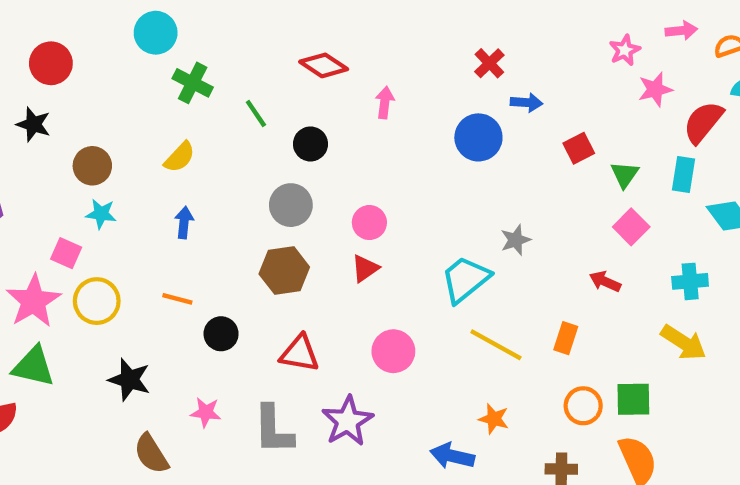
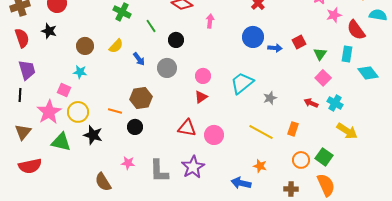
blue arrow: (526, 103) -> (275, 48), moved
red semicircle: (703, 122) -> (356, 30), turned -75
brown circle: (92, 166) -> (85, 46), moved
blue arrow: (184, 223) -> (139, 59), moved, turned 136
gray star: (516, 240) -> (270, 98), moved
brown hexagon: (284, 271) -> (141, 98), moved
cyan trapezoid: (465, 279) -> (242, 83), moved
cyan cross: (690, 281) -> (335, 103), moved, turned 35
red triangle: (300, 353) -> (187, 128), moved
green triangle: (33, 366) -> (61, 142), moved
black star: (129, 380) -> (93, 135), moved
green square: (633, 399) -> (324, 157), turned 36

